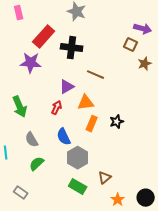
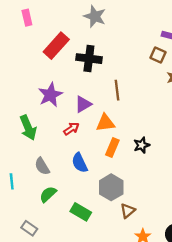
purple star: (31, 63) -> (50, 95), moved, turned -30
brown line: (96, 75) -> (117, 90), turned 60
red arrow: (57, 108) -> (71, 129), turned 32
gray hexagon: (78, 158) -> (111, 187), moved
green rectangle: (78, 187) -> (81, 212), moved

